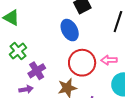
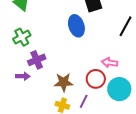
red circle: (82, 63) -> (96, 79), moved, size x0.7

